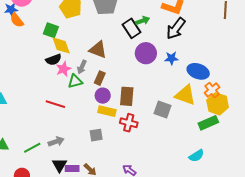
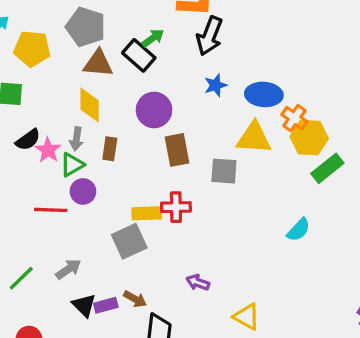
yellow diamond: (61, 45) -> (90, 105), moved, turned 35
brown triangle: (98, 50) -> (98, 63), moved
purple circle: (146, 53) -> (154, 110), moved
purple circle: (103, 96) -> (83, 191), moved
brown rectangle: (127, 96) -> (177, 150), moved
yellow rectangle: (107, 111) -> (147, 213), moved
green rectangle: (208, 123) -> (327, 168), moved
gray square: (96, 135) -> (129, 241), size x1.5
green line: (32, 148) -> (21, 278), moved

